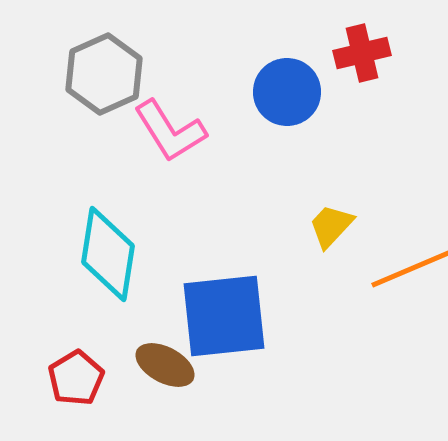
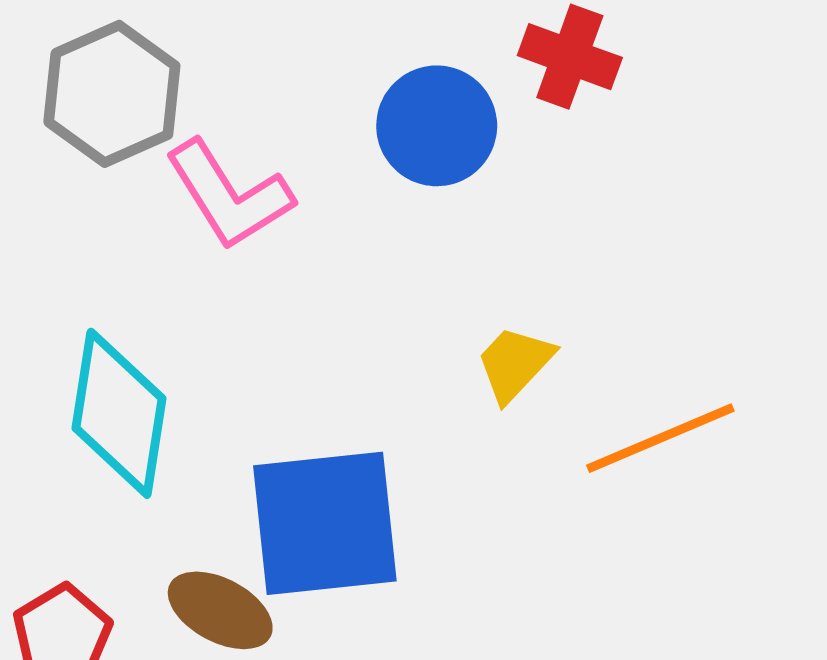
red cross: (362, 53) -> (570, 57), turned 34

